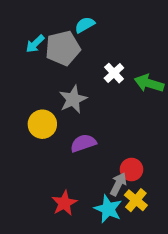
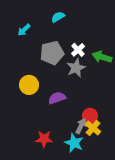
gray pentagon: (63, 48) -> (52, 53), moved
gray star: (73, 99) -> (76, 68), moved
yellow cross: (136, 200) -> (93, 128), moved
red star: (64, 203) -> (44, 139), turned 30

